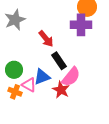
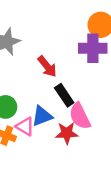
pink semicircle: (71, 77) -> (80, 116), turned 115
red star: (61, 90) -> (67, 133), turned -30

